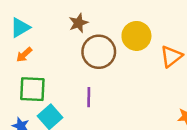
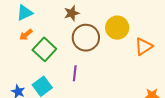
green square: (32, 89) -> (44, 49), moved, turned 35

